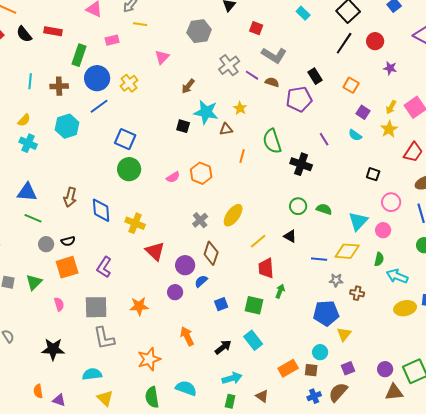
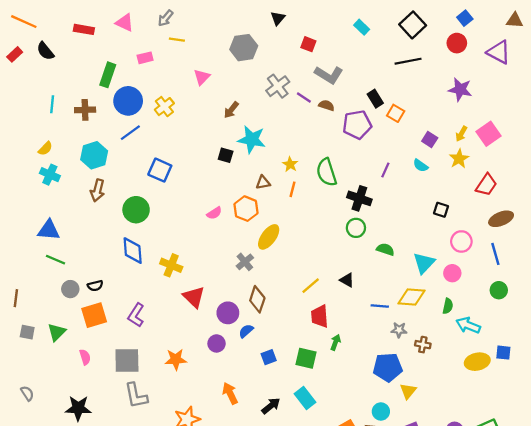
red rectangle: (53, 31) -> (84, 29), moved
red circle: (375, 41) -> (457, 43), moved
black line: (344, 43) -> (408, 61), turned 45
purple star: (390, 68) -> (460, 90), size x1.5
orange square: (351, 85) -> (396, 113), moved
yellow star: (240, 108) -> (290, 164), moved
brown triangle: (226, 129) -> (263, 183), moved
purple line: (324, 139) -> (385, 170), turned 56
green circle: (129, 169) -> (136, 210), moved
brown arrow: (70, 197) -> (97, 190), moved
green circle: (298, 206) -> (356, 228), moved
yellow ellipse: (233, 215) -> (269, 237), moved

